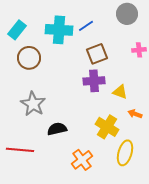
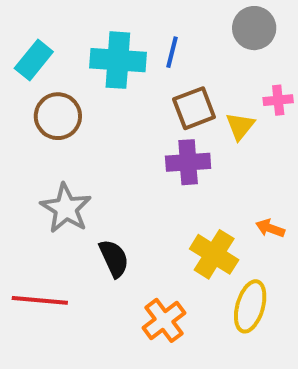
blue line: (86, 26) -> (172, 52), turned -42
yellow triangle: (120, 92) -> (240, 126), moved, turned 49
black semicircle: (57, 129) -> (114, 258), turned 78

